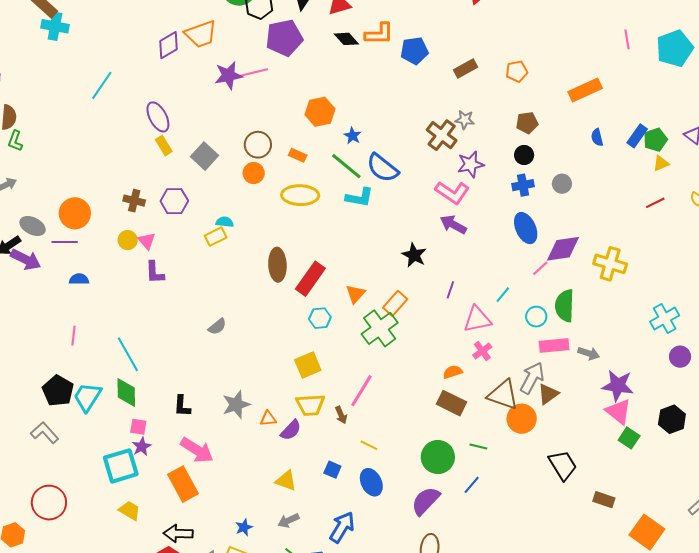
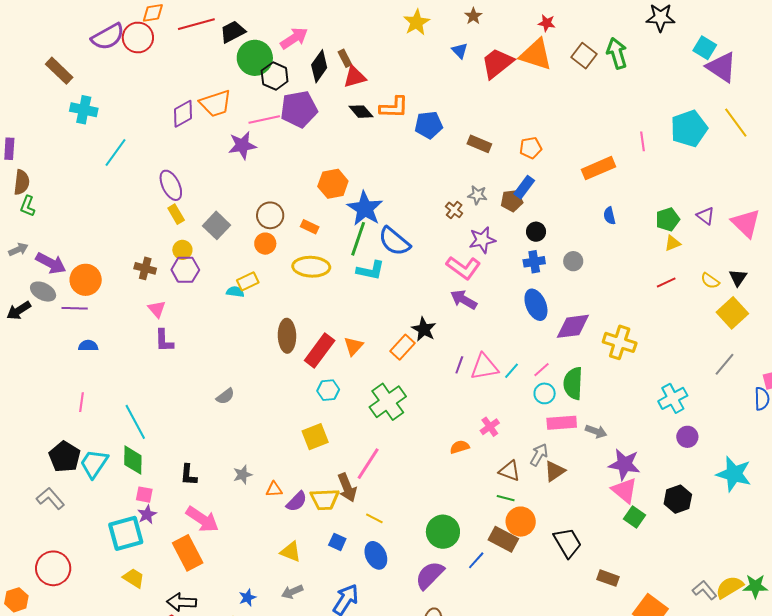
cyan cross: (55, 26) -> (84, 110), moved
pink line: (627, 39) -> (642, 141), moved
brown rectangle: (466, 69) -> (479, 144), turned 50
pink line: (252, 73) -> (264, 119), moved
brown pentagon: (527, 123) -> (512, 201), moved
brown cross: (442, 135) -> (454, 210), size x0.6
blue star: (353, 136) -> (365, 209), size x2.0
blue rectangle: (637, 136) -> (524, 187), moved
green line: (346, 166) -> (358, 239), turned 68
yellow rectangle: (216, 237) -> (248, 281), moved
yellow circle: (128, 240) -> (182, 250), moved
purple arrow: (26, 260) -> (51, 263), moved
pink line: (540, 268) -> (542, 370), moved
orange triangle: (355, 294) -> (353, 346), moved
orange rectangle: (395, 303) -> (403, 347), moved
pink triangle: (477, 319) -> (484, 367), moved
gray arrow: (532, 378) -> (539, 455), size x0.7
brown triangle: (503, 395) -> (510, 471), size x0.7
brown rectangle: (451, 403) -> (503, 539), moved
gray star: (236, 405) -> (243, 475), size x0.7
yellow trapezoid: (310, 405) -> (325, 499), moved
brown arrow: (341, 415) -> (347, 487), size x1.6
orange circle: (522, 419) -> (521, 522), moved
green line: (478, 446) -> (506, 498), moved

